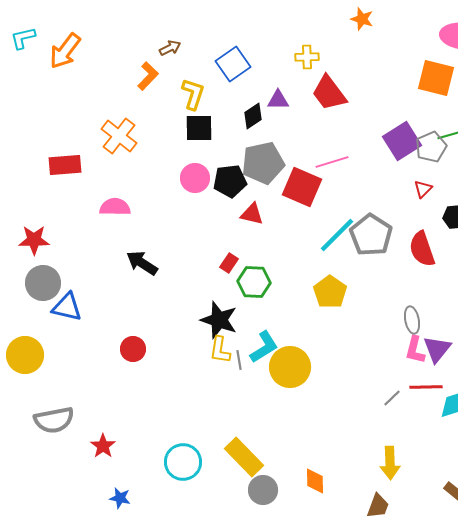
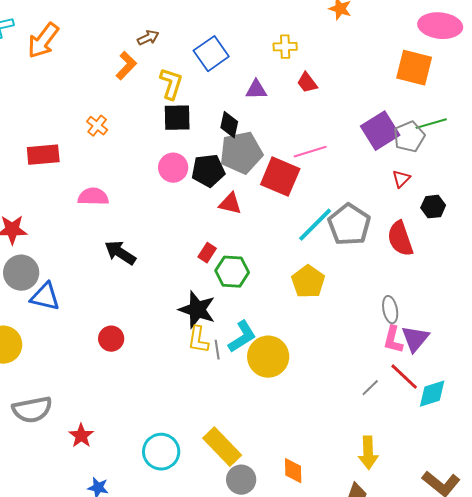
red trapezoid: (329, 93) -> (307, 83), size x0.6
black diamond: (253, 116) -> (229, 125), moved, turned -44
orange cross: (119, 136) -> (97, 126), size x0.6
red line: (426, 387) -> (404, 377), turned 44

